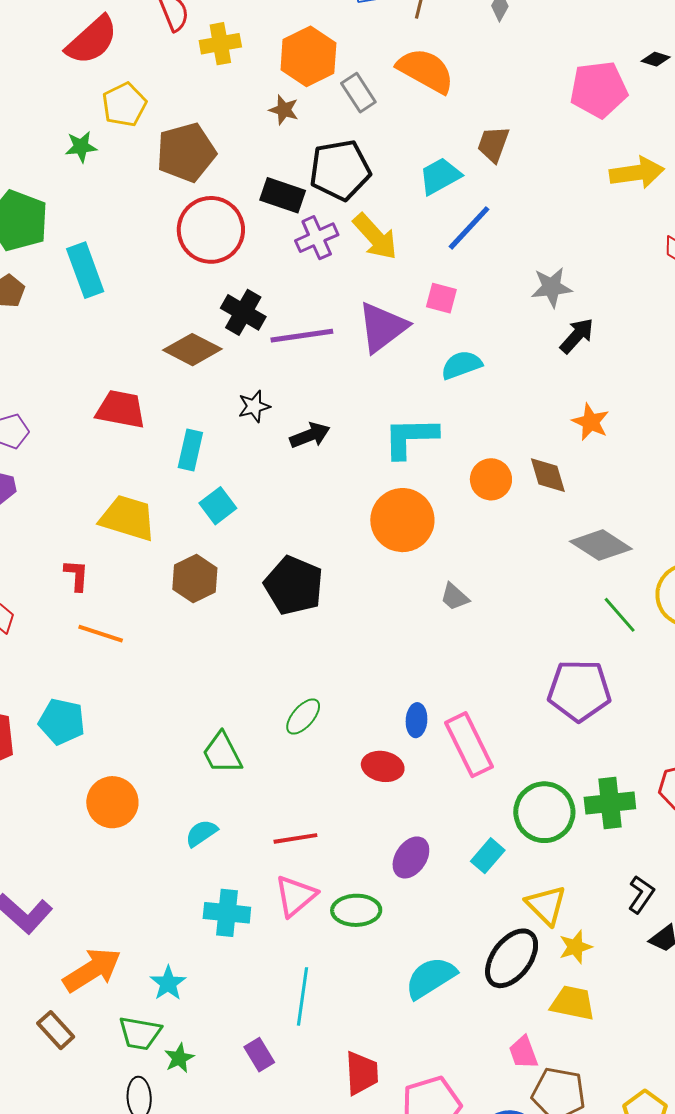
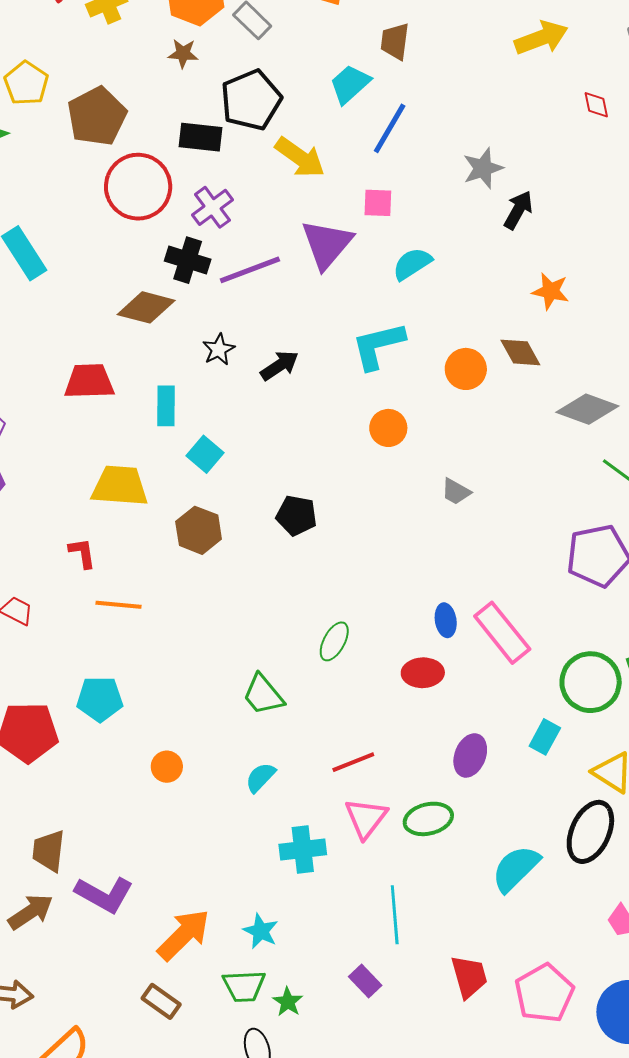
purple cross: (317, 238) -> (213, 207), moved
orange circle: (402, 520) -> (388, 428), size x0.6
black pentagon: (294, 585) -> (297, 516), size x0.7
orange circle: (112, 802) -> (167, 767), size x0.6

